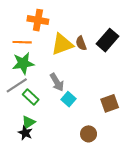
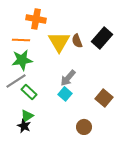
yellow triangle: (62, 44) -> (59, 42), turned -40
gray arrow: (57, 82) -> (68, 78), moved, turned 72
brown square: (110, 103) -> (104, 98), turned -30

